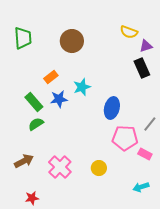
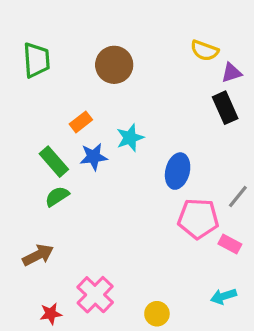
pink cross: (60, 167) -> (95, 295), moved
yellow circle: (99, 168) -> (157, 314), moved

